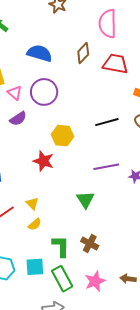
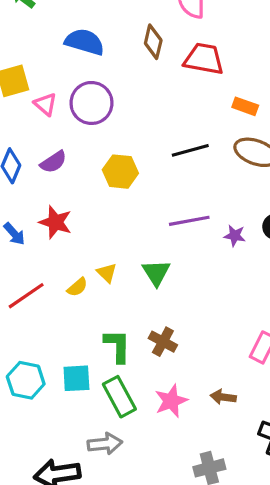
brown diamond: (83, 53) -> (153, 42), turned -30
purple semicircle: (18, 119) -> (53, 162), moved
red star: (43, 161) -> (55, 222), moved
yellow triangle: (32, 203) -> (107, 273), moved
yellow semicircle: (35, 224) -> (77, 287), moved

